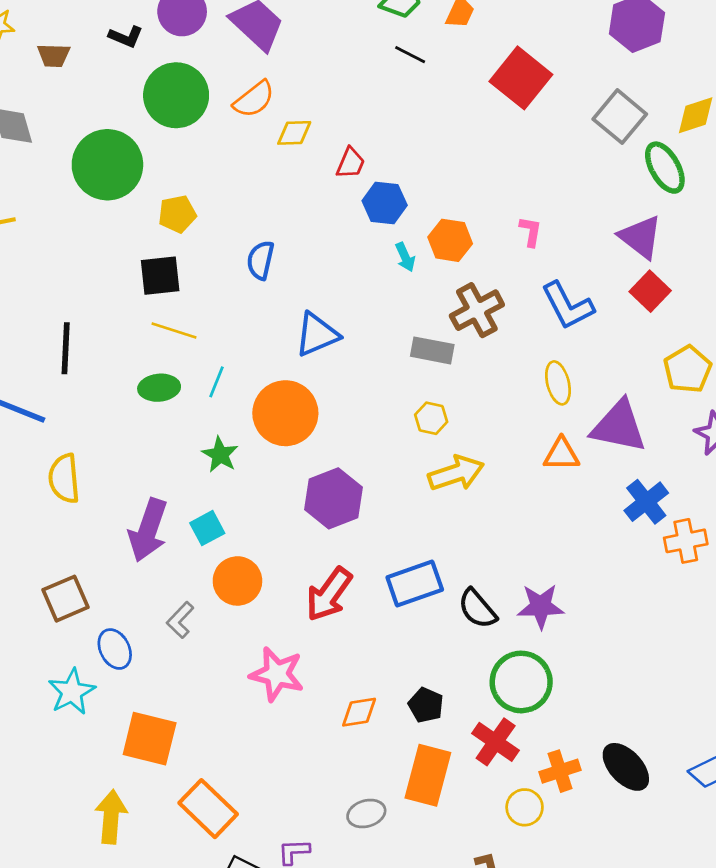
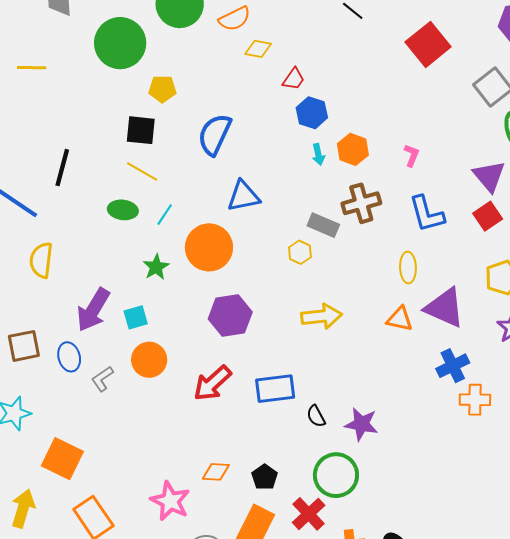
blue semicircle: (260, 260) -> (215, 134), size x1.5
yellow hexagon: (431, 418) -> (300, 252), moved
black semicircle: (477, 609) -> (316, 416), size x0.7
blue ellipse: (115, 649) -> (69, 357), moved
pink star: (277, 674) -> (170, 501), moved

